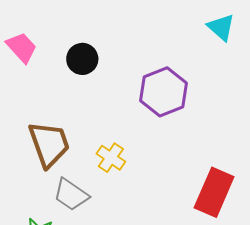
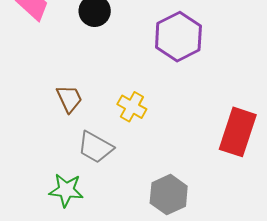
brown trapezoid: (49, 144) -> (69, 99), size x0.6

